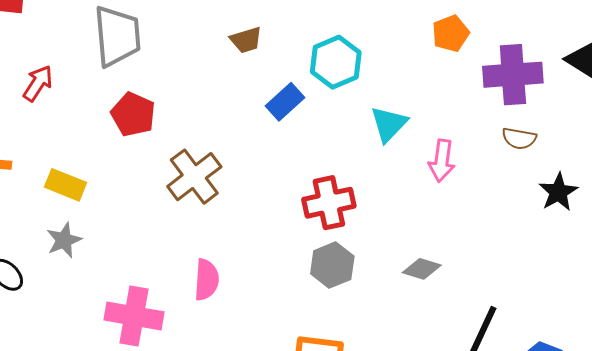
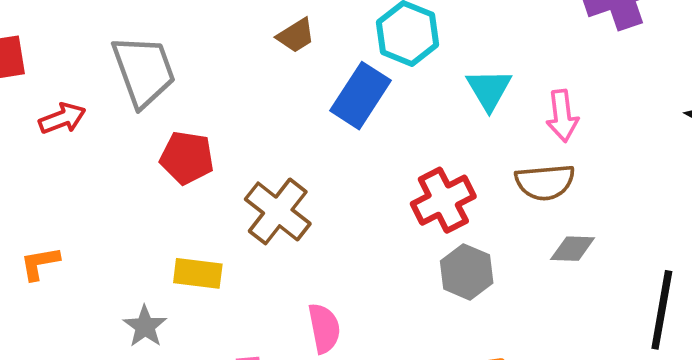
red arrow: (38, 83) -> (62, 118), moved, turned 51
blue rectangle: (285, 102) -> (361, 96), size x1.4
brown semicircle: (519, 138) -> (545, 182), moved, size x1.4
yellow rectangle: (66, 185) -> (198, 273), moved

